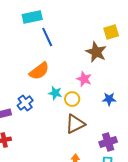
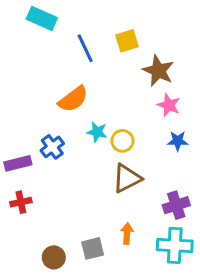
cyan rectangle: (32, 17) -> (42, 18), moved, turned 36
yellow square: (111, 32) -> (127, 41), moved
pink star: (84, 79) -> (169, 105), moved

